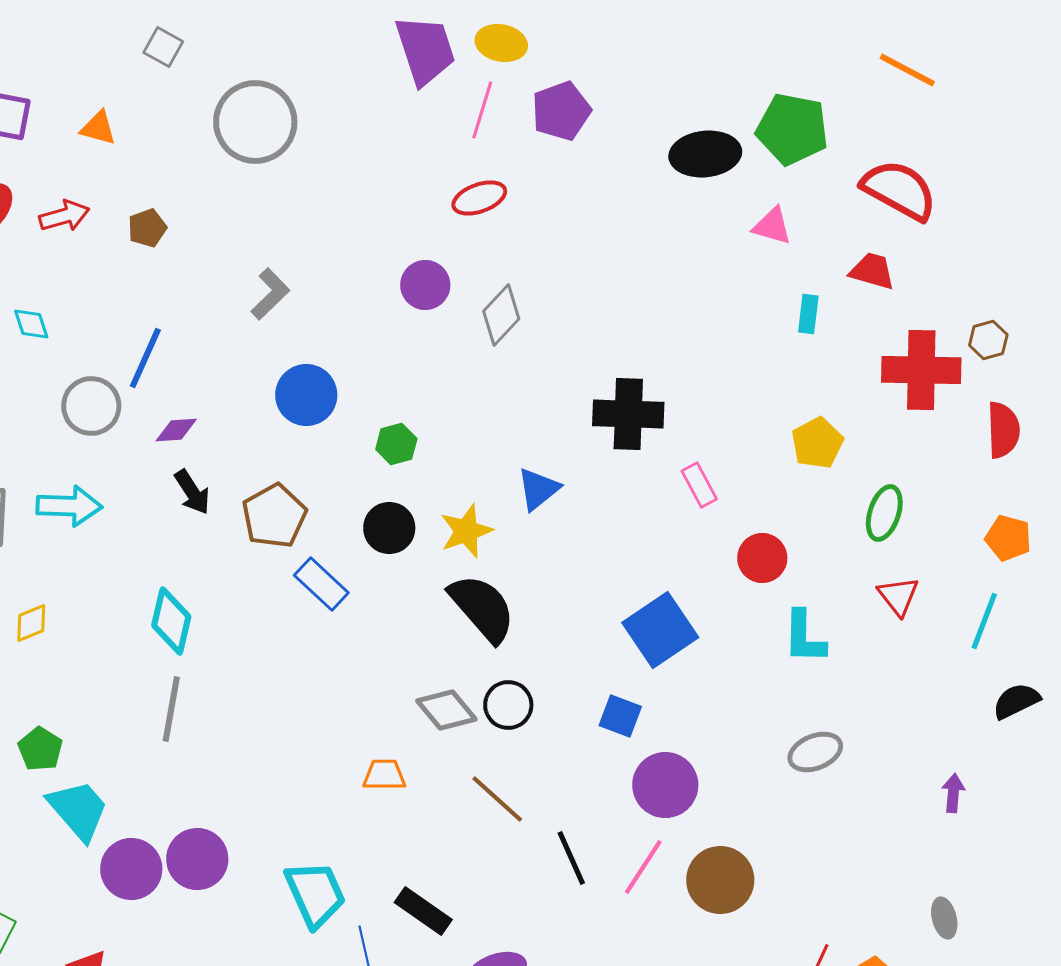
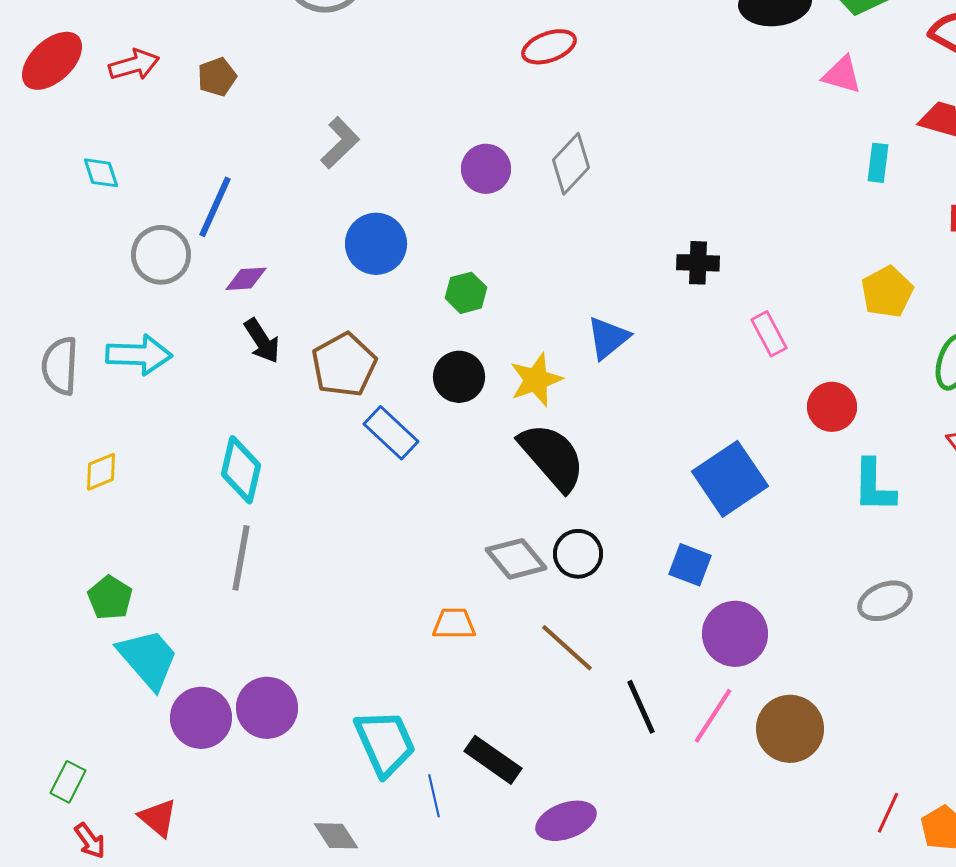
purple circle: (425, 285) -> (486, 169), moved
black cross: (628, 414) -> (698, 263), size x0.6

